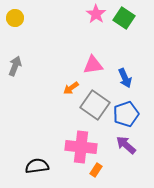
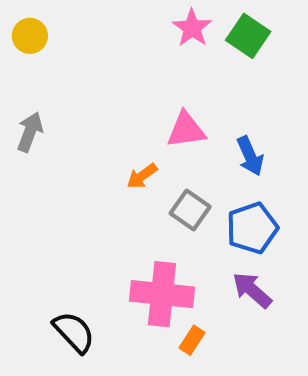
gray square: (95, 105) -> (190, 210), size x0.7
black semicircle: (37, 166) -> (74, 332), turned 55

